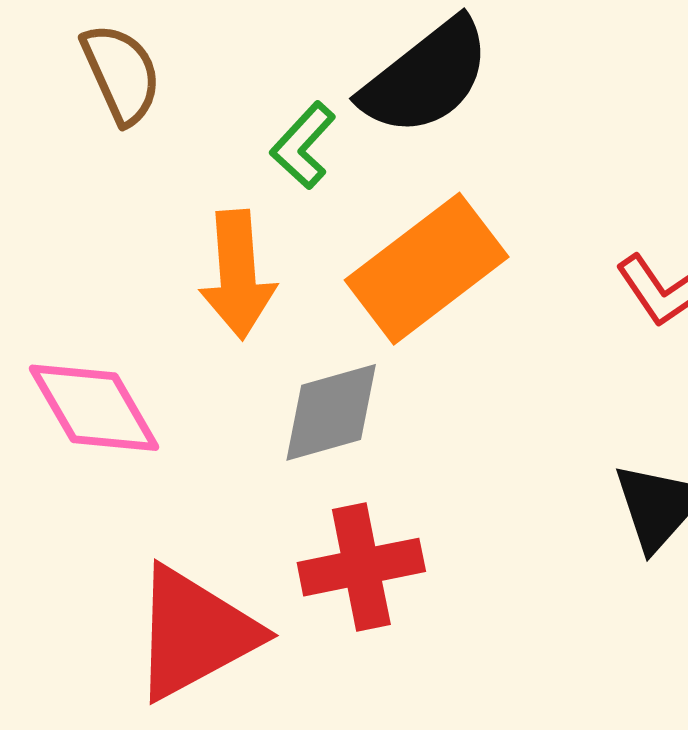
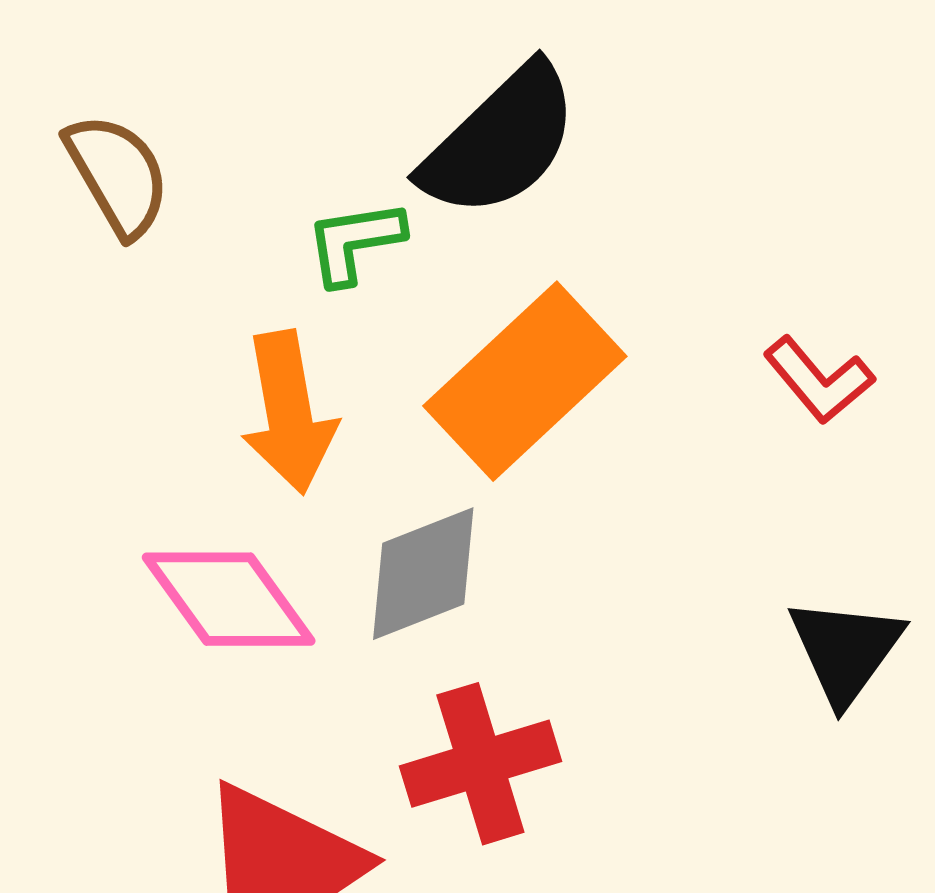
green L-shape: (303, 145) -> (355, 242), turned 44
pink diamond: (94, 408) -> (229, 599), moved

